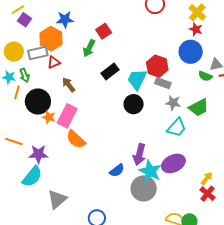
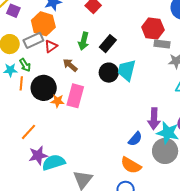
green arrow: (89, 48) -> (84, 41), moved
cyan trapezoid: (137, 79) -> (127, 70), moved
black circle: (134, 104) -> (109, 73), moved
orange semicircle: (76, 139) -> (131, 165), moved
orange line: (14, 141) -> (28, 132), turned -54
purple star: (38, 154) -> (38, 155), moved
cyan semicircle: (32, 176) -> (54, 162), turned -135

